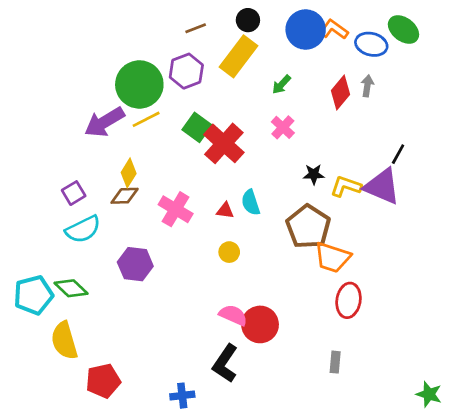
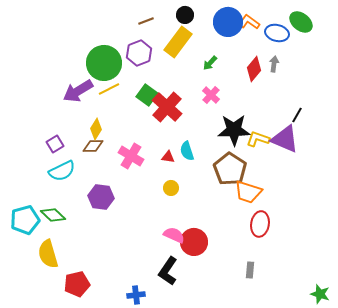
black star: (314, 174) -> (234, 130), size x2.0

